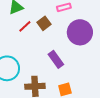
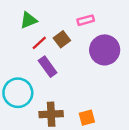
purple rectangle: (56, 59) -> (48, 67), moved

